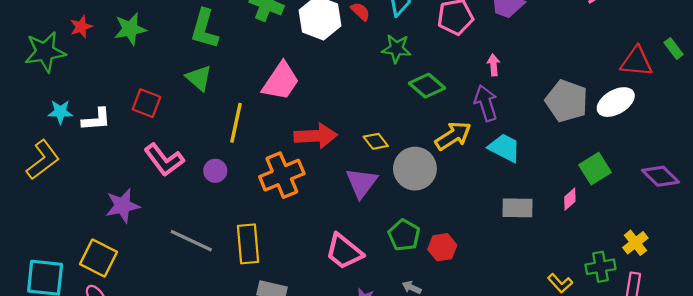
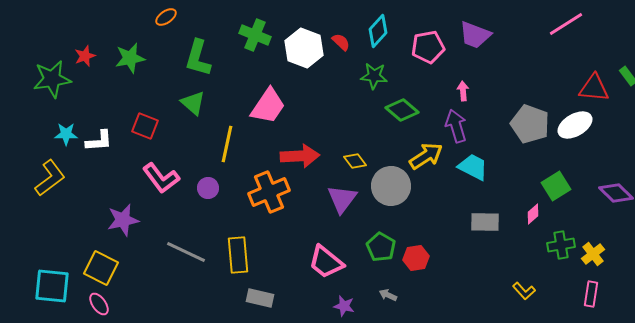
green cross: (600, 267) -> (561, 245), moved

